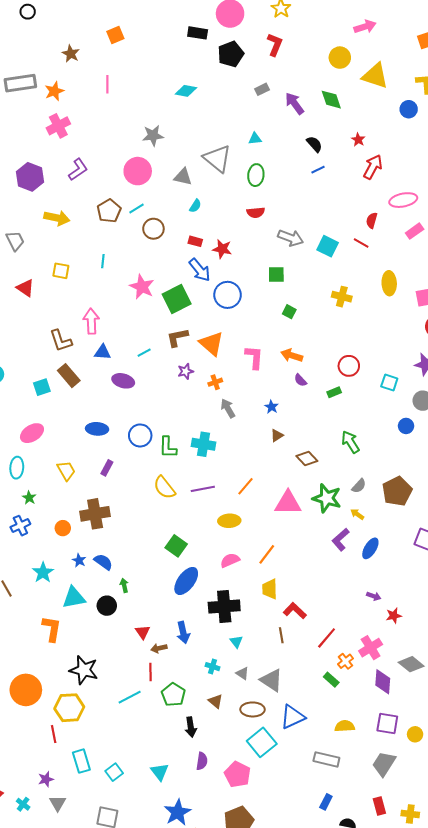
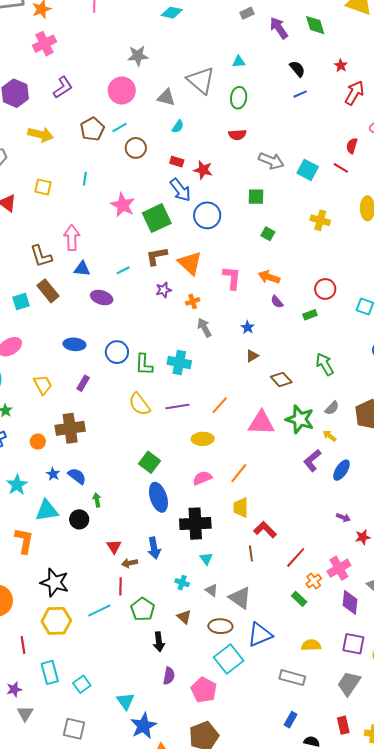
blue ellipse: (186, 581) -> (158, 497), turned -56
yellow hexagon: (69, 708) -> (56, 621), moved
cyan triangle: (160, 772) -> (126, 701), moved

